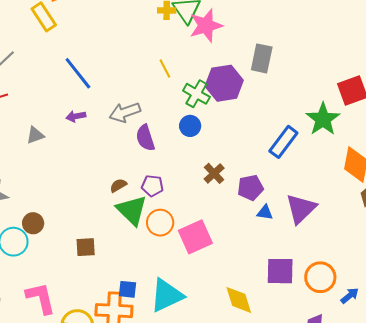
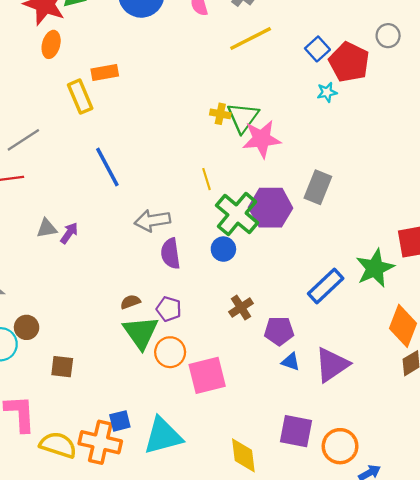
green cross: (196, 94) -> (237, 214), size x1.4
purple arrow: (76, 116) -> (69, 233), moved, turned 126
brown square: (86, 247) -> (62, 367), moved
blue square: (127, 289) -> (120, 421), turned -30

